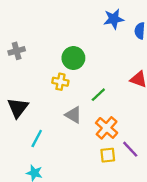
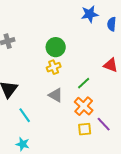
yellow cross: (60, 82) -> (54, 67), moved, turned -32
green line: (98, 95) -> (84, 83), moved
cyan line: (37, 139) -> (25, 115), turned -63

